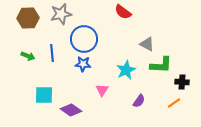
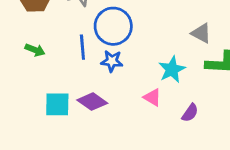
blue line: (52, 53) -> (82, 47), moved
pink triangle: (102, 90) -> (152, 97), moved, turned -32
purple diamond: (71, 110) -> (92, 102), moved

